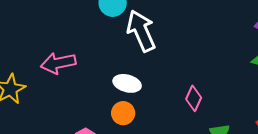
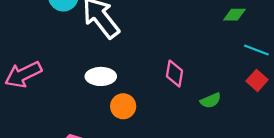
orange circle: (123, 113) -> (123, 106), moved

